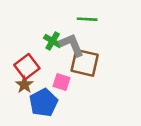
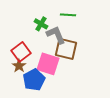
green cross: (53, 41) -> (41, 24), moved
pink square: (62, 82) -> (48, 64), size x1.6

